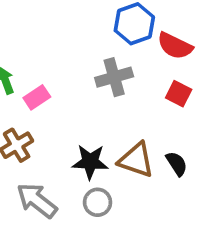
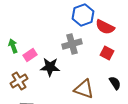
black star: (90, 162) -> (50, 67), moved
black semicircle: (177, 164) -> (115, 83), moved

